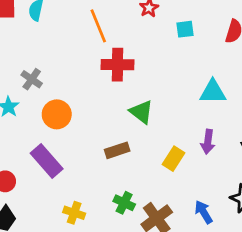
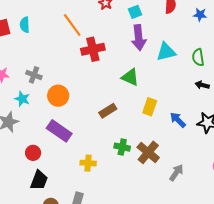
green triangle: (141, 112) -> (130, 77), moved
purple arrow: (208, 142) -> (139, 38), moved, size x1.4
blue arrow: (204, 212) -> (178, 120), moved

